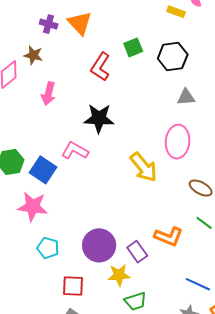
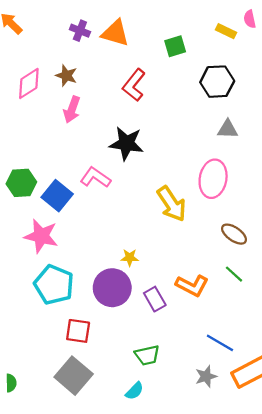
orange triangle: (80, 23) -> (115, 33), turned -36
green square: (133, 47) -> (175, 46), moved
brown star: (33, 55) -> (66, 76), moved
cyan pentagon: (48, 248) -> (54, 285), size x1.6
yellow star: (119, 275) -> (130, 258), moved, size x0.7

